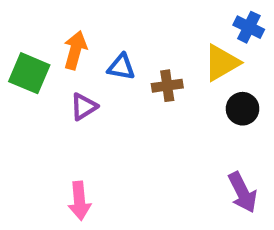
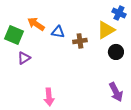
orange arrow: (75, 50) -> (36, 24), turned -72
purple triangle: (84, 107) -> (24, 58), moved
pink arrow: (79, 201) -> (49, 97), moved

